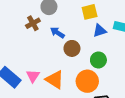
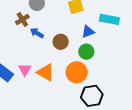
blue triangle: (100, 31) -> (88, 32), moved
blue arrow: (57, 33) -> (37, 33), moved

